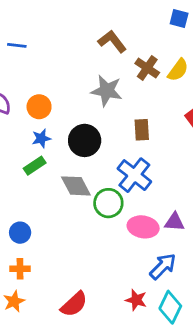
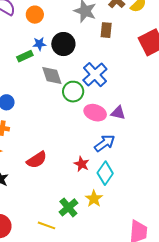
brown rectangle: (142, 130) -> (106, 30), moved
blue star: (41, 138) -> (39, 44), moved

